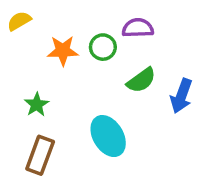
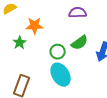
green circle: (103, 47) -> (58, 52), moved
green star: (37, 105) -> (20, 43), moved

